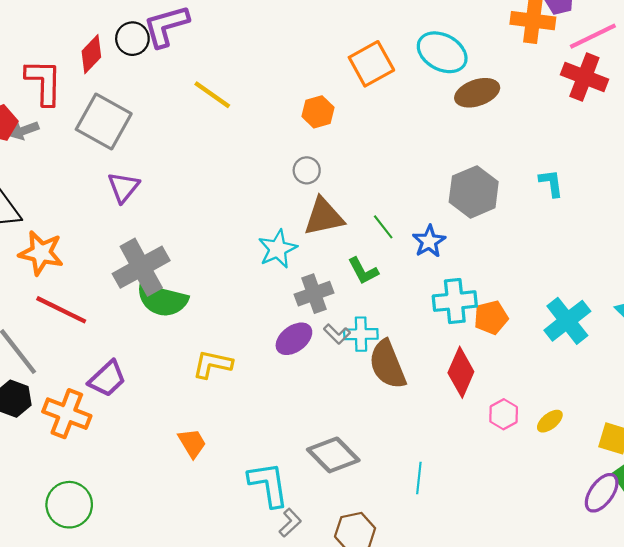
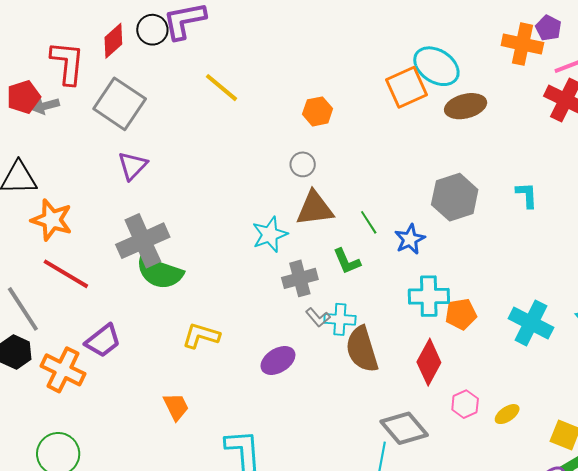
orange square: (371, 64) -> (407, 87), moved
cyan cross: (567, 321) -> (531, 323), turned -30
purple ellipse: (294, 339) -> (278, 360), moved
gray diamond: (333, 455) -> (404, 428), moved

